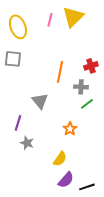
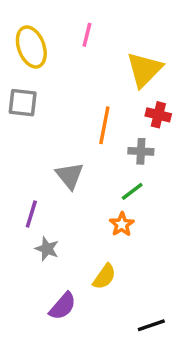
yellow triangle: (73, 17) -> (144, 70), moved
red cross: (91, 66) -> (158, 115), turned 32
green line: (87, 104) -> (132, 191), moved
purple semicircle: (66, 180) -> (63, 306), moved

